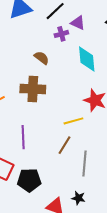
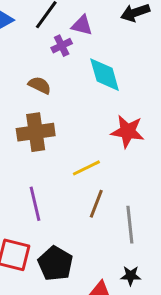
yellow line: (73, 121) -> (86, 168), moved
black pentagon: (29, 180) -> (55, 264), turned -30

